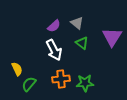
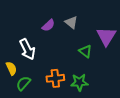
green triangle: (82, 43) -> (85, 51), moved
white arrow: (54, 50) -> (27, 49), moved

